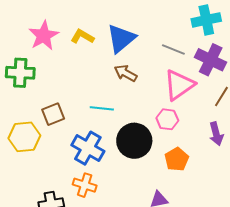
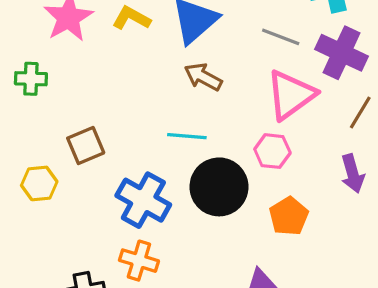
green cross: (20, 73) -> (31, 79), size x0.7
cyan line: (102, 108) -> (187, 136), moved
yellow hexagon: (24, 137) -> (39, 183), size x0.7

